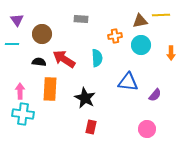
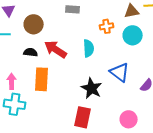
blue triangle: (128, 82) -> (120, 72), turned 30
black star: (85, 98) -> (92, 88), moved
red rectangle: (91, 127) -> (83, 117), size x1.5
pink circle: (147, 129) -> (129, 119), moved

